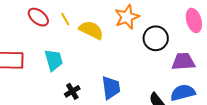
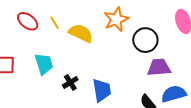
purple trapezoid: (183, 62) -> (159, 67), moved
black cross: (72, 91) -> (70, 82), moved

